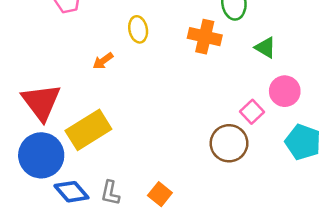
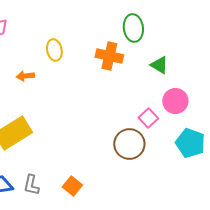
orange arrow: (103, 61) -> (25, 76), turned 30

